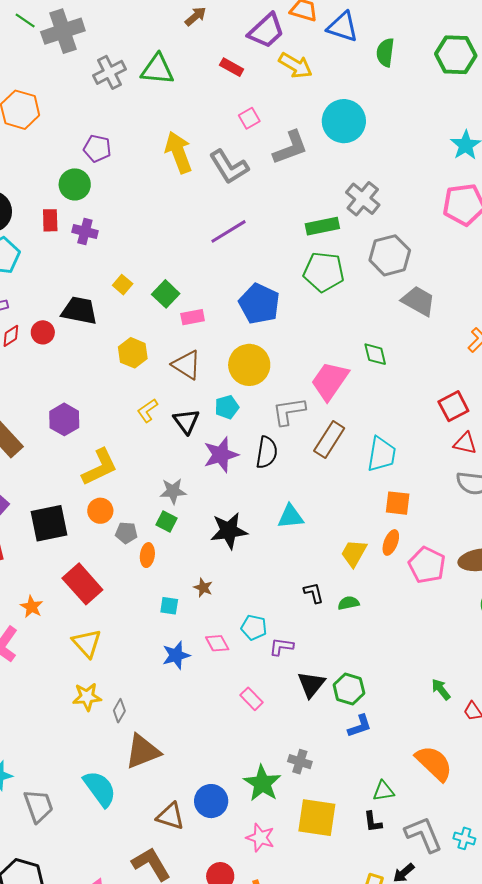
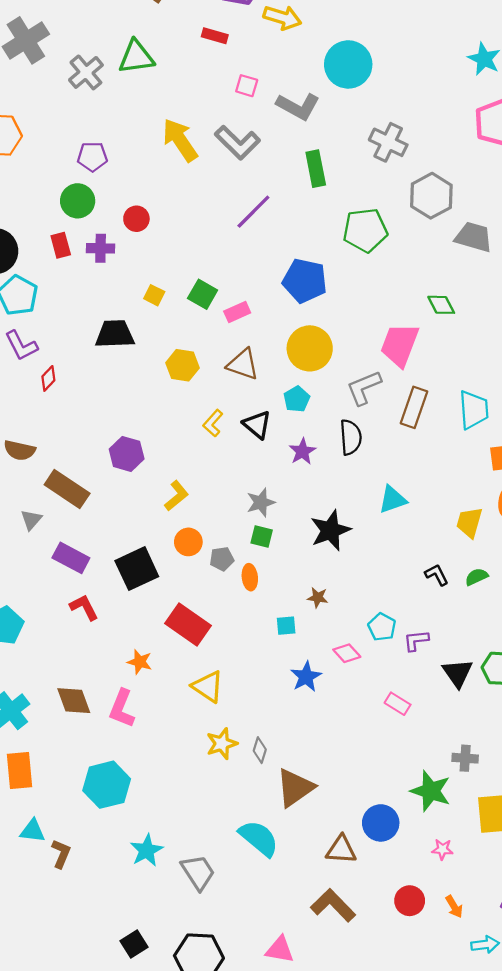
pink square: (249, 118) -> (247, 86), turned -30
gray L-shape: (290, 148) -> (298, 106), turned 63
green rectangle: (322, 226) -> (316, 169), moved, turned -76
red circle: (43, 332) -> (136, 219), moved
purple star: (221, 455) -> (302, 451), size x0.7
yellow L-shape: (100, 467) -> (177, 496), size x0.7
cyan pentagon: (254, 627) -> (382, 627), turned 30
pink star: (260, 838) -> (442, 849), size x0.7

